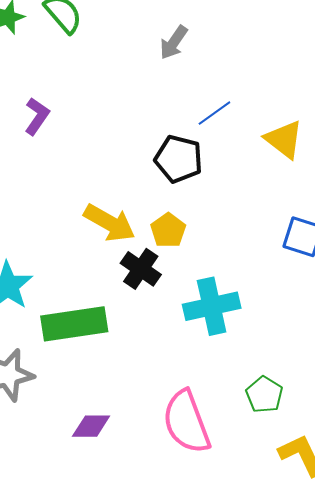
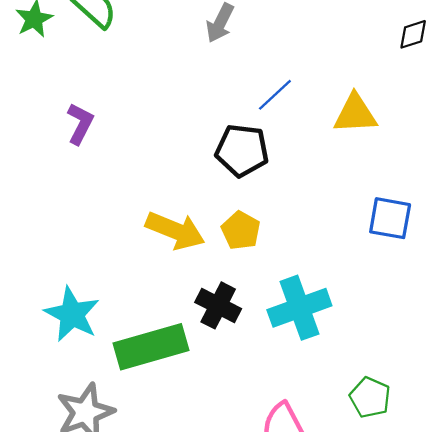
yellow triangle: (284, 139) -> (355, 114), turned -33
black cross: (141, 269) -> (218, 305), moved

